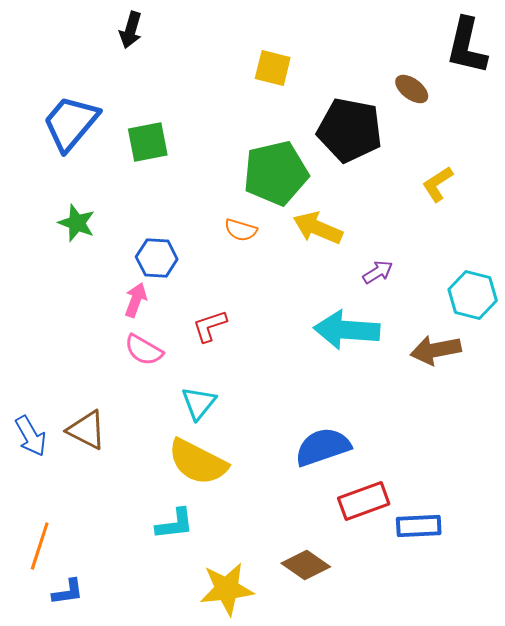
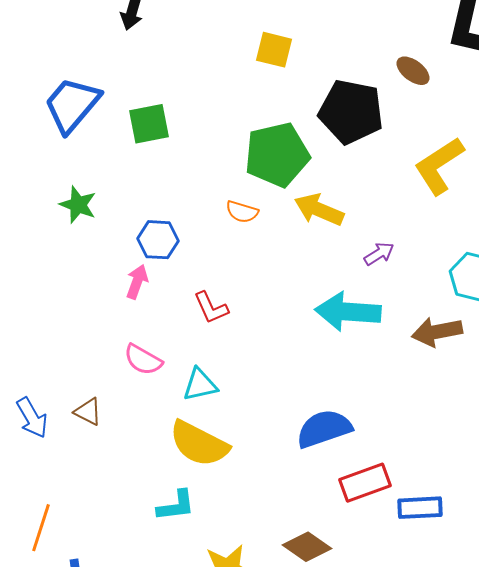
yellow L-shape: (438, 184) -> (439, 166), size x1.6
red L-shape: (210, 326) -> (211, 308), turned -96
pink semicircle: (144, 350) -> (143, 360), moved
cyan triangle: (199, 403) -> (200, 385), turned 39
brown triangle: (87, 430) -> (88, 412), size x0.7

